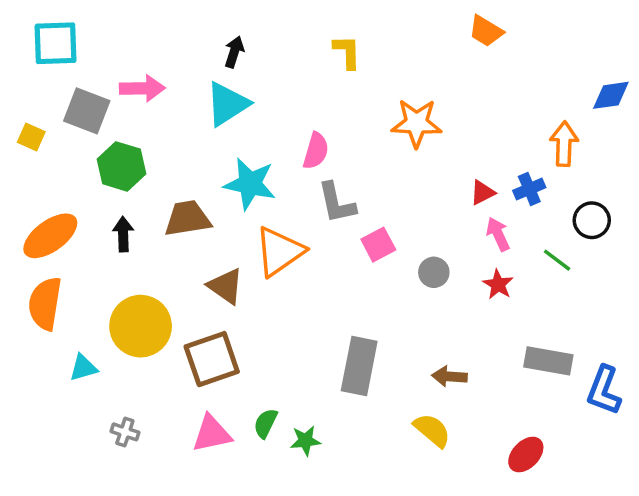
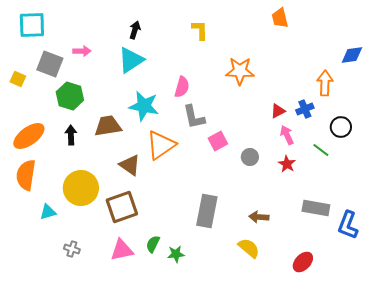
orange trapezoid: (486, 31) -> (280, 18), turned 45
pink arrow: (142, 88) -> (82, 51), size x0.7

